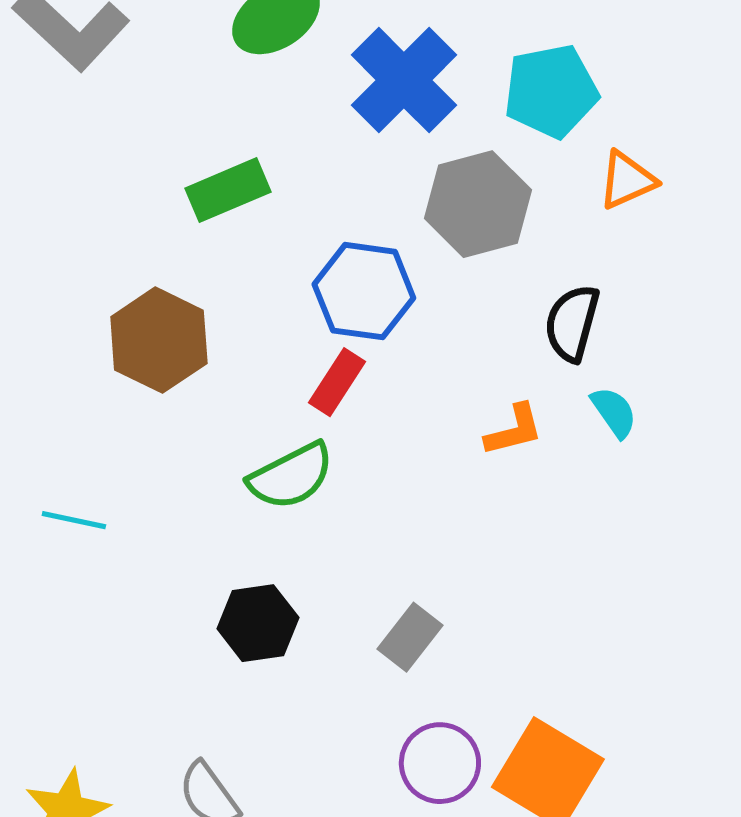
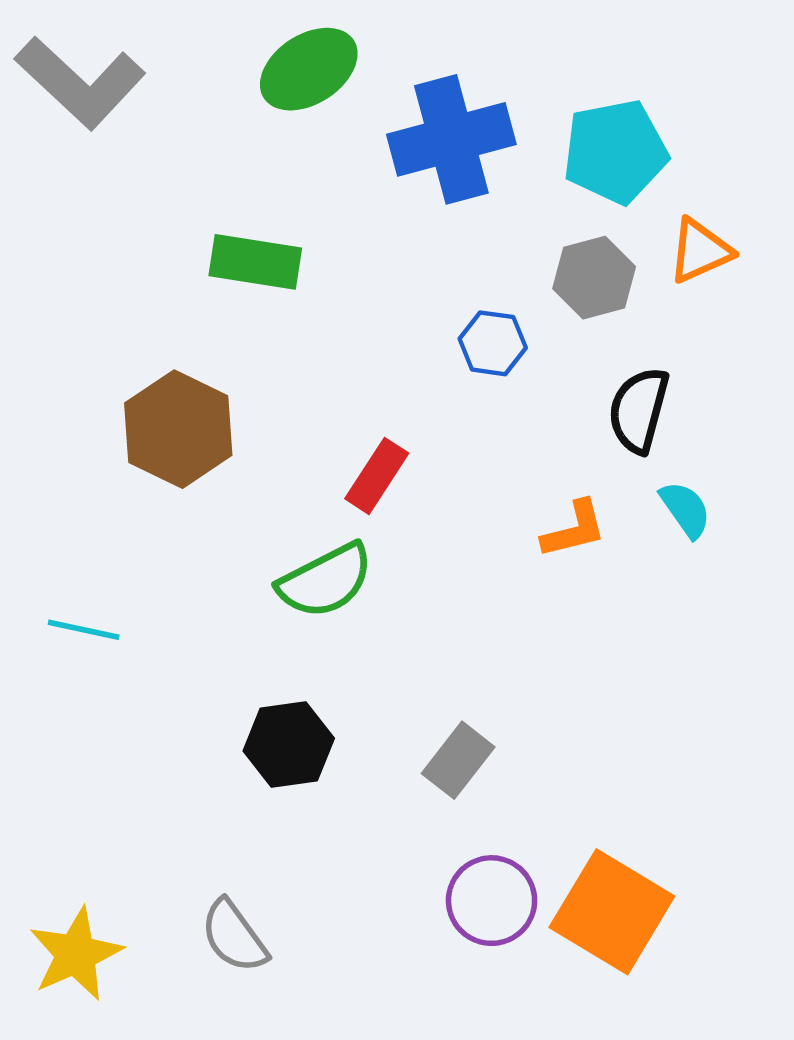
blue cross: (404, 80) -> (451, 139), turned 30
green rectangle: (228, 190) -> (255, 262), turned 32
gray hexagon: (478, 204) -> (594, 278), moved, size x0.7
blue hexagon: (364, 291) -> (493, 343), moved, size x0.6

